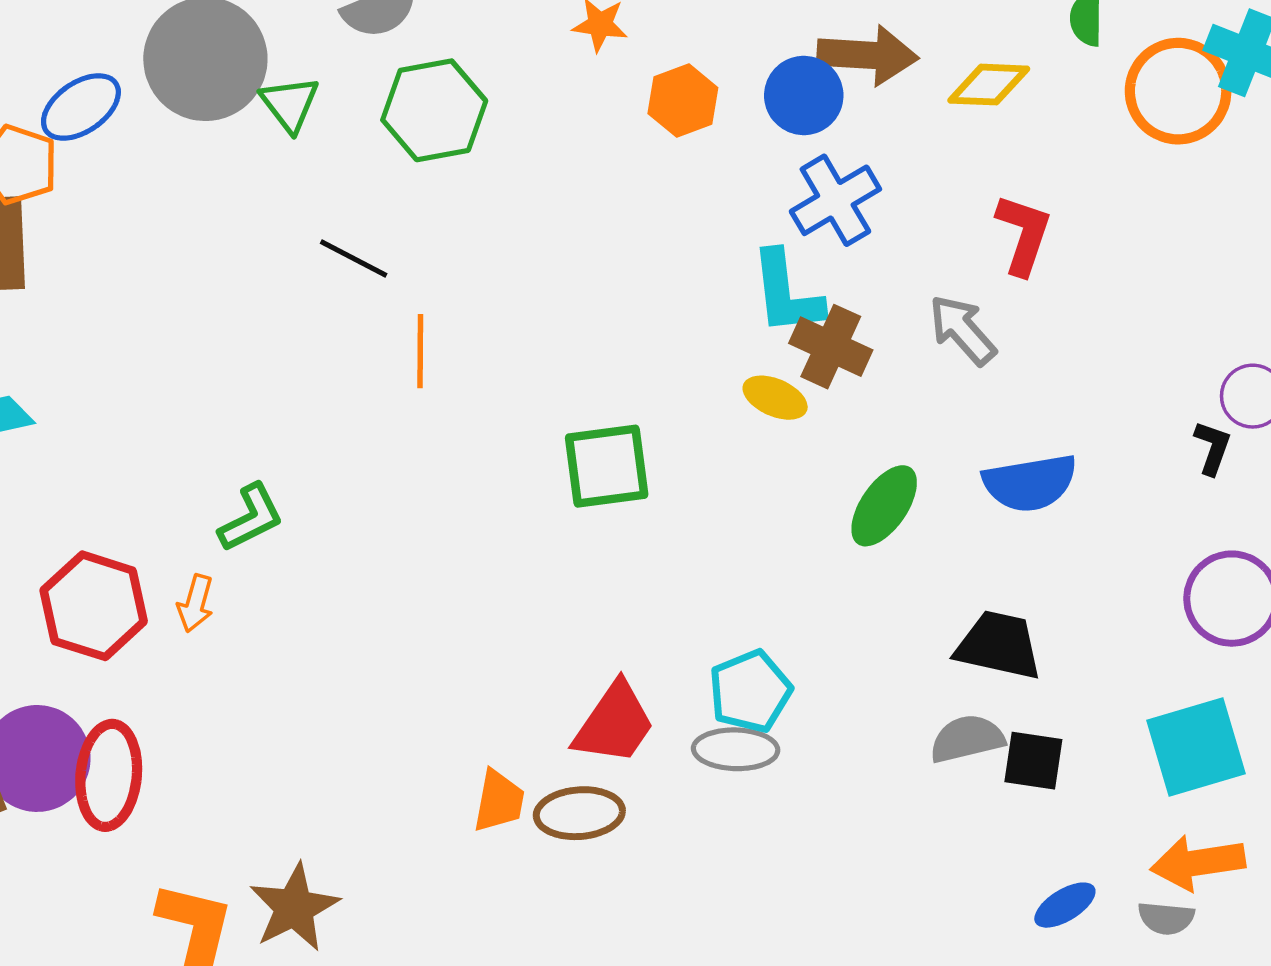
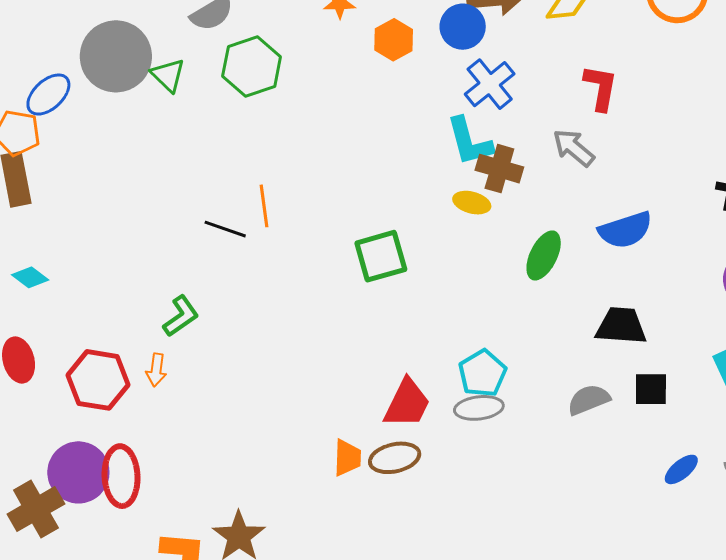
black line: (354, 259) -> (225, 229), moved
gray semicircle: (967, 739) -> (589, 400), moved

